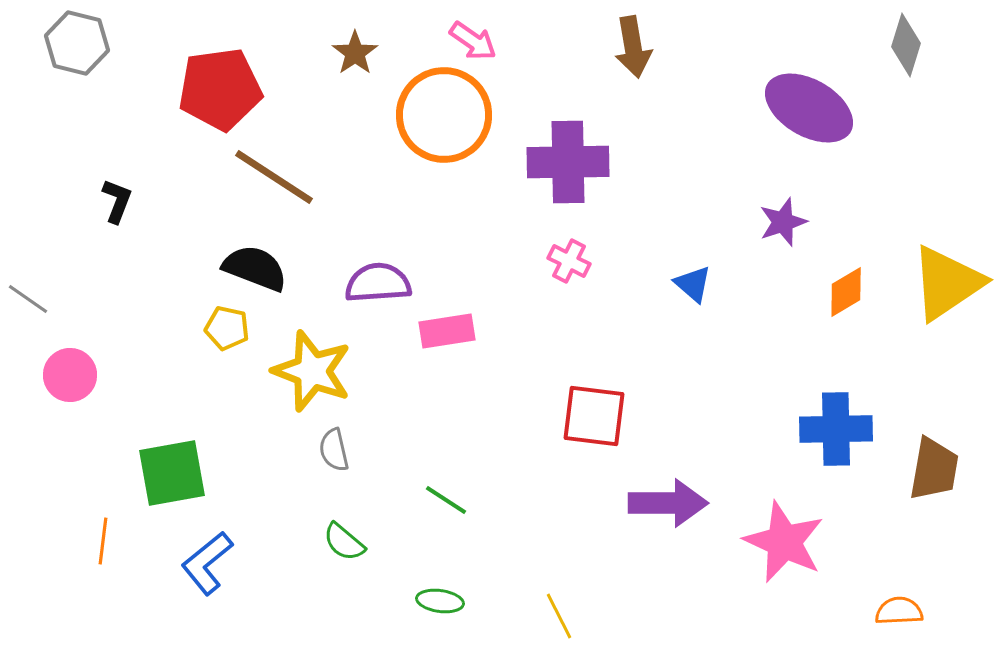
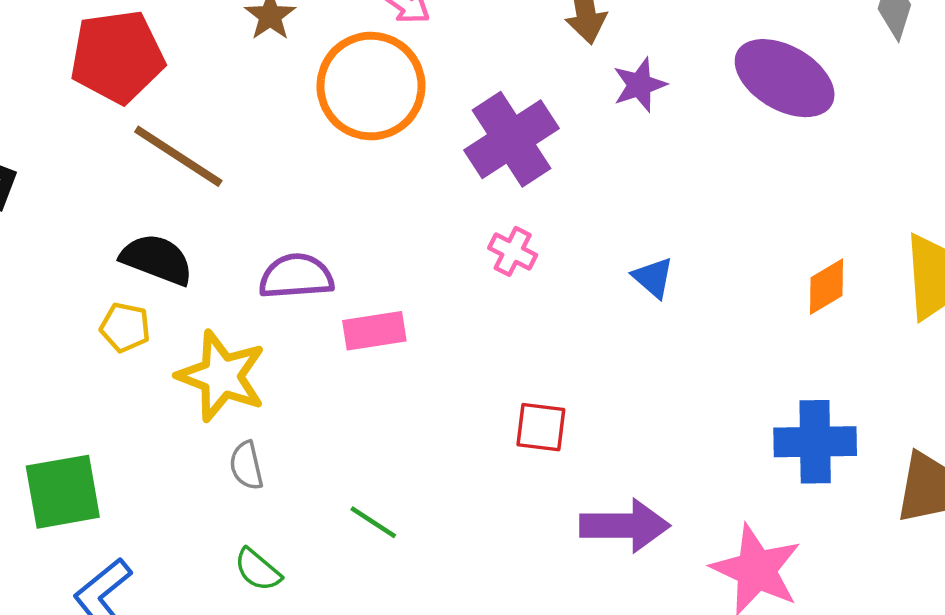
purple cross: (568, 162) -> (511, 139), turned -32
purple star: (783, 222) -> (640, 85), moved
red square: (594, 416) -> (541, 427), size x0.7

